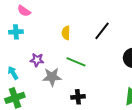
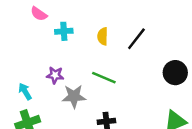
cyan cross: (16, 32) -> (64, 31), moved
yellow semicircle: (66, 33) -> (103, 36), moved

